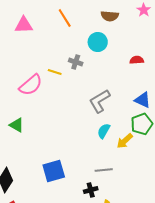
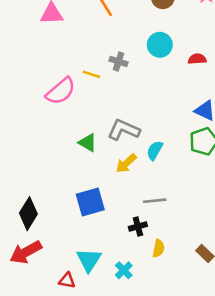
cyan circle: (98, 42) -> (160, 45), moved
gray L-shape: (100, 101) -> (124, 130), moved, turned 55
green triangle: (17, 125) -> (88, 143), moved
yellow arrow: (125, 141) -> (126, 163), moved

